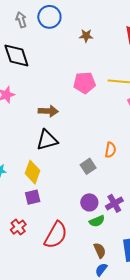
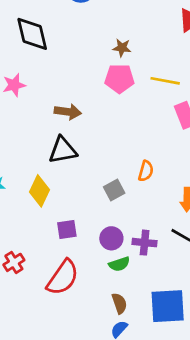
brown star: (86, 36) -> (122, 48), moved
purple square: (33, 197) -> (67, 229), moved
purple cross: (114, 203) -> (145, 243), turned 30

